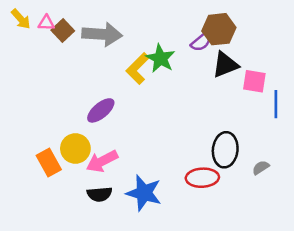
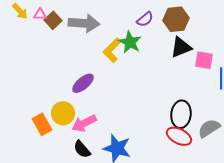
purple semicircle: (201, 42) -> (145, 19), moved
gray semicircle: (261, 168) -> (209, 128), size x1.6
red ellipse: (202, 178) -> (179, 136), moved, turned 30
black semicircle: (100, 194) -> (82, 149), turned 54

